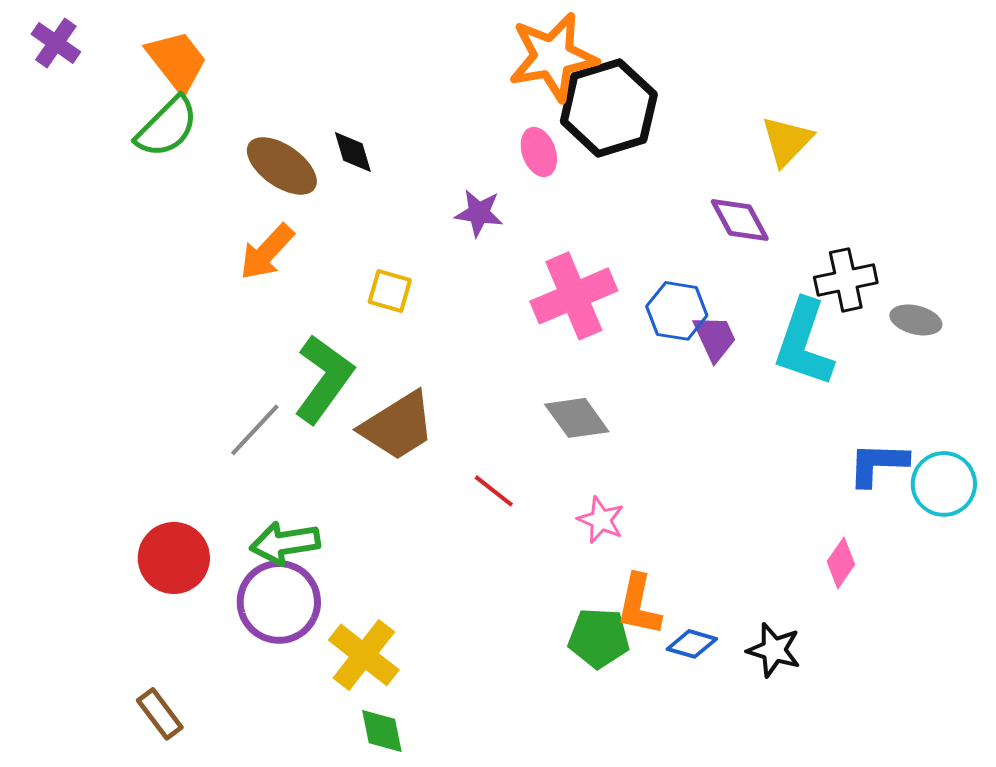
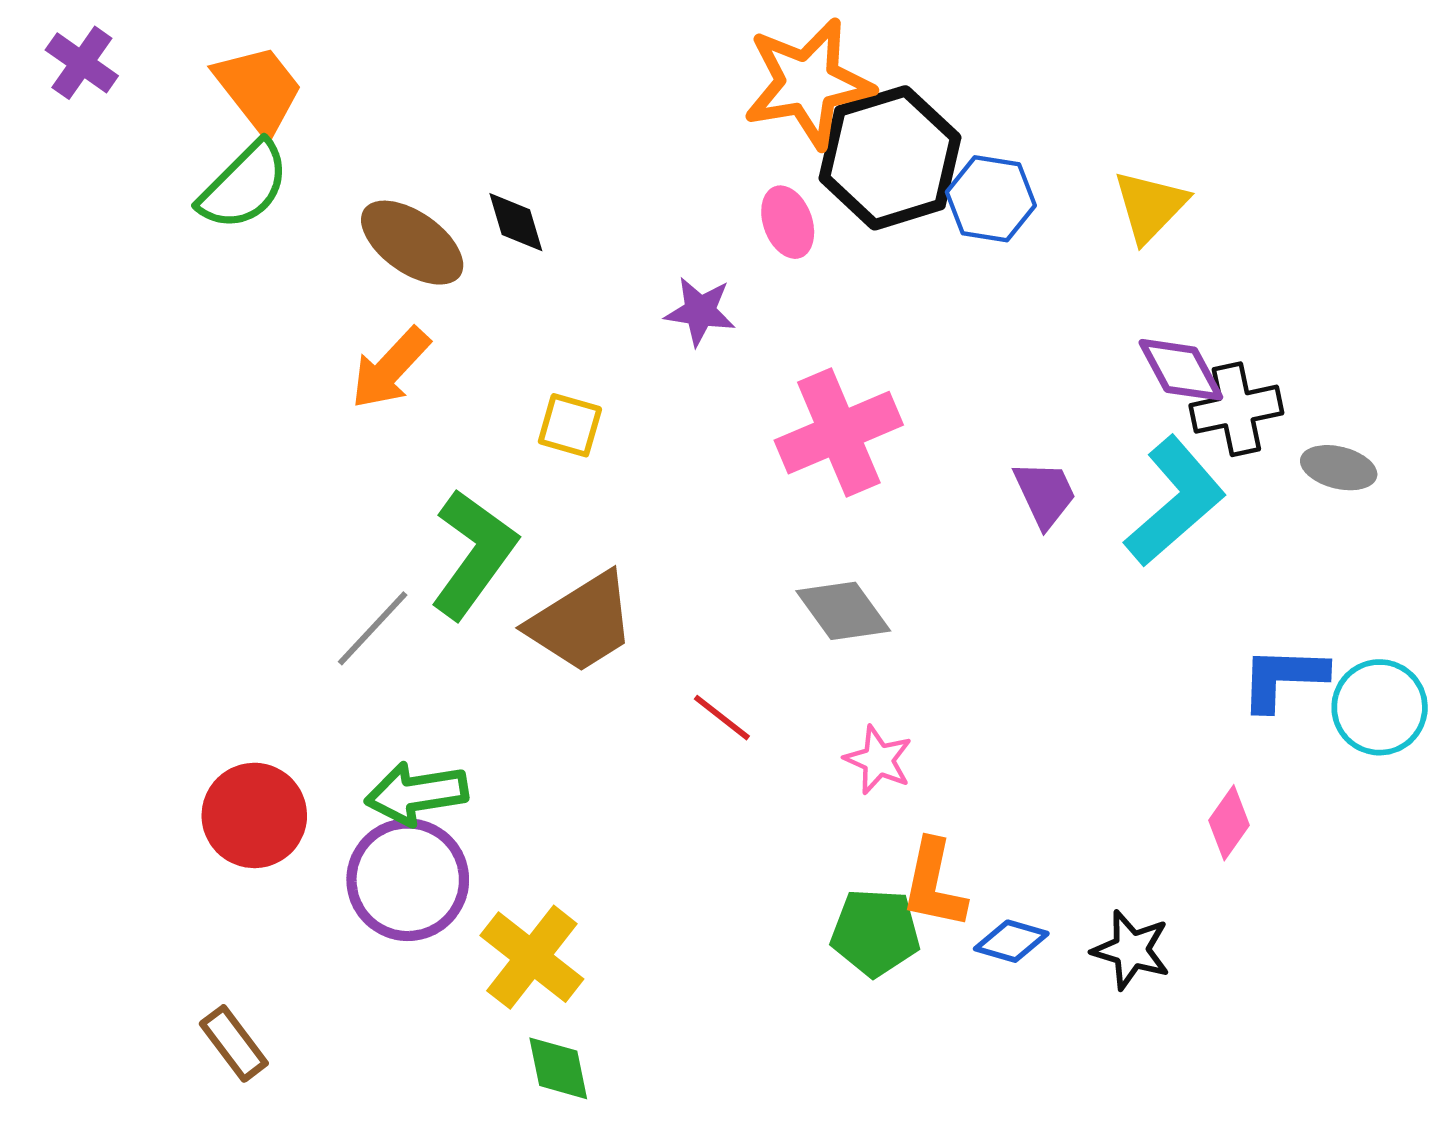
purple diamond: (740, 220) -> (1181, 370), moved
blue hexagon: (677, 311) -> (991, 199), moved
cyan L-shape: (804, 343) -> (1175, 501), turned -150

